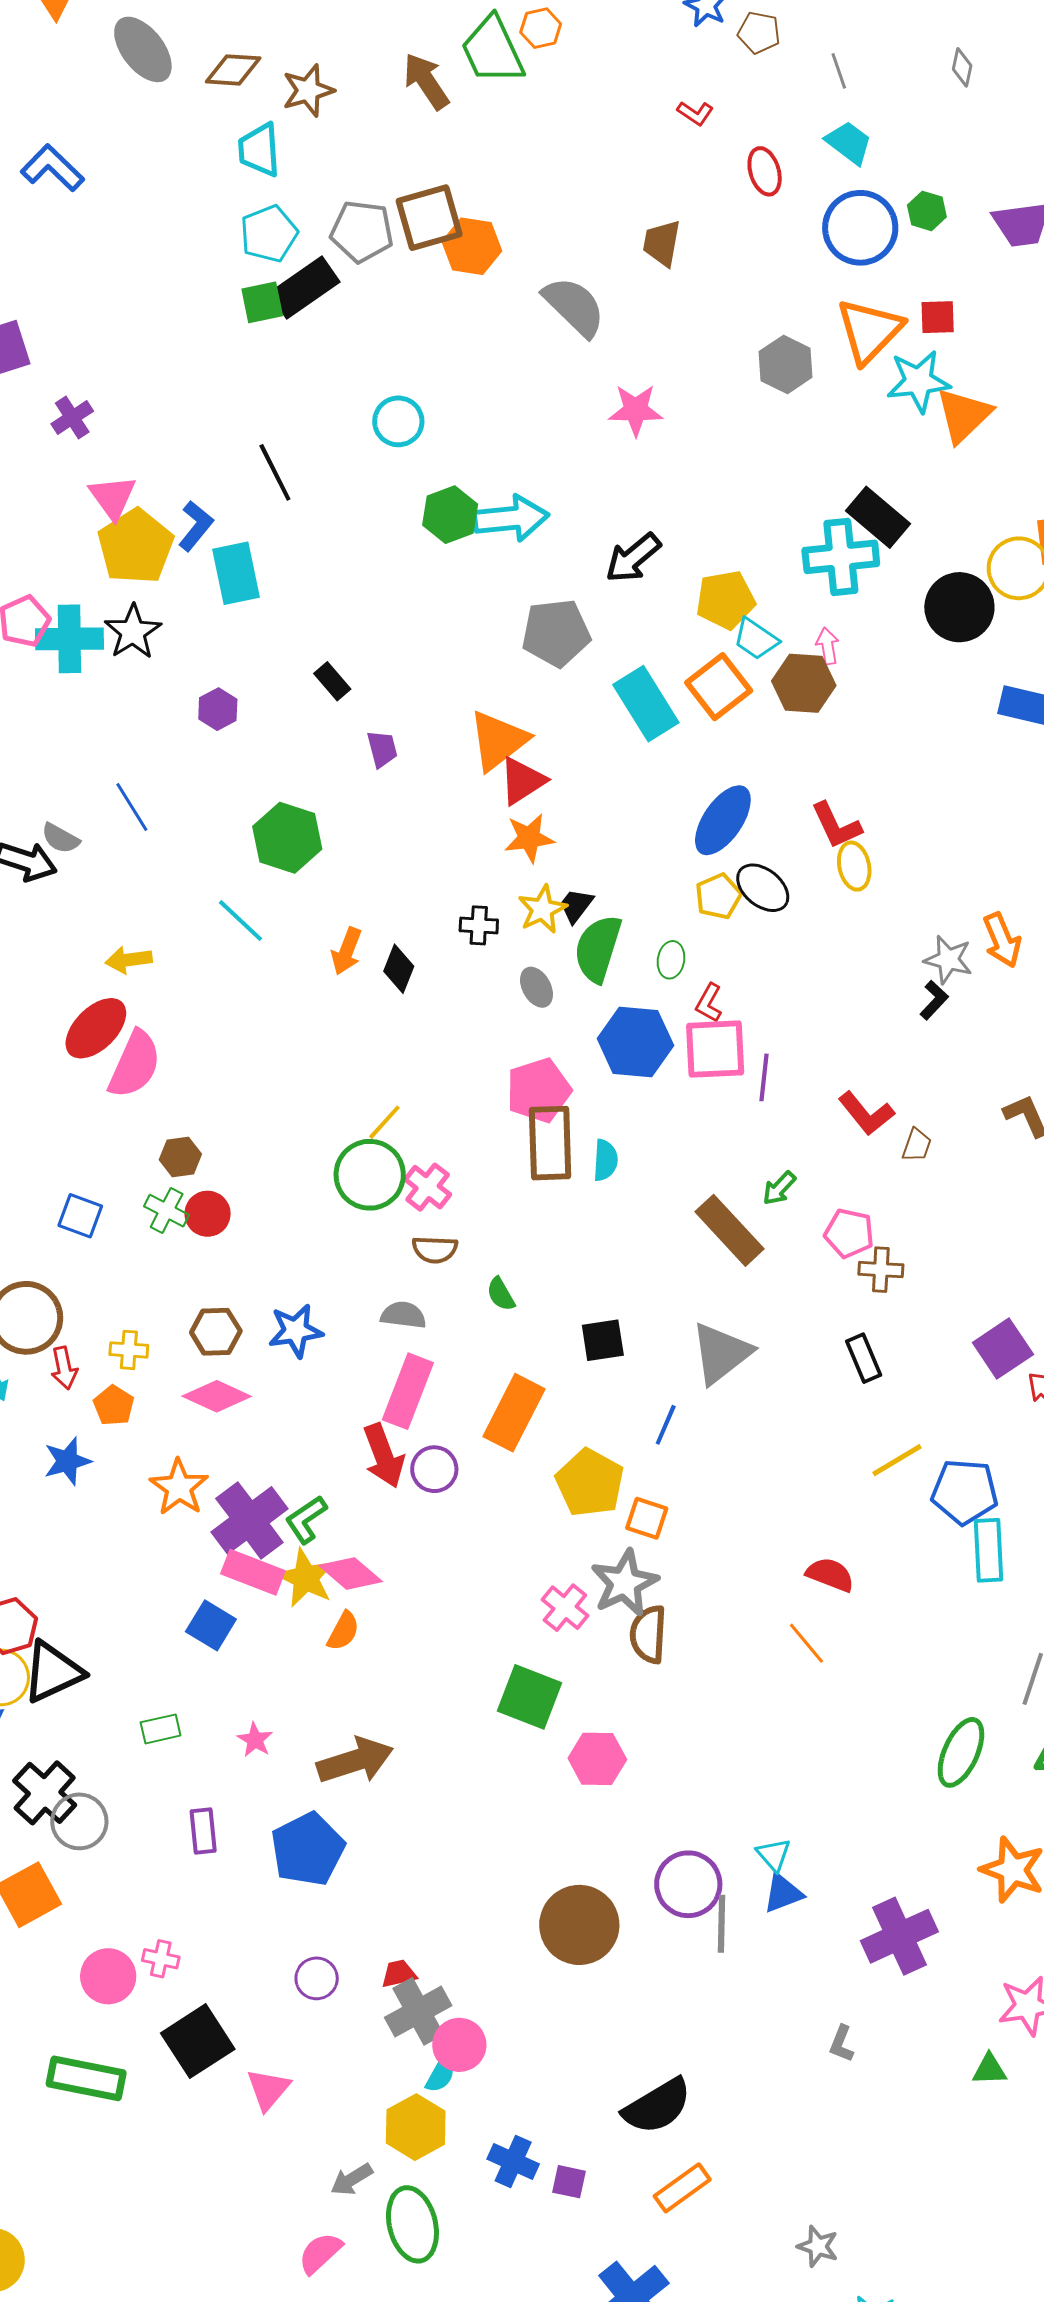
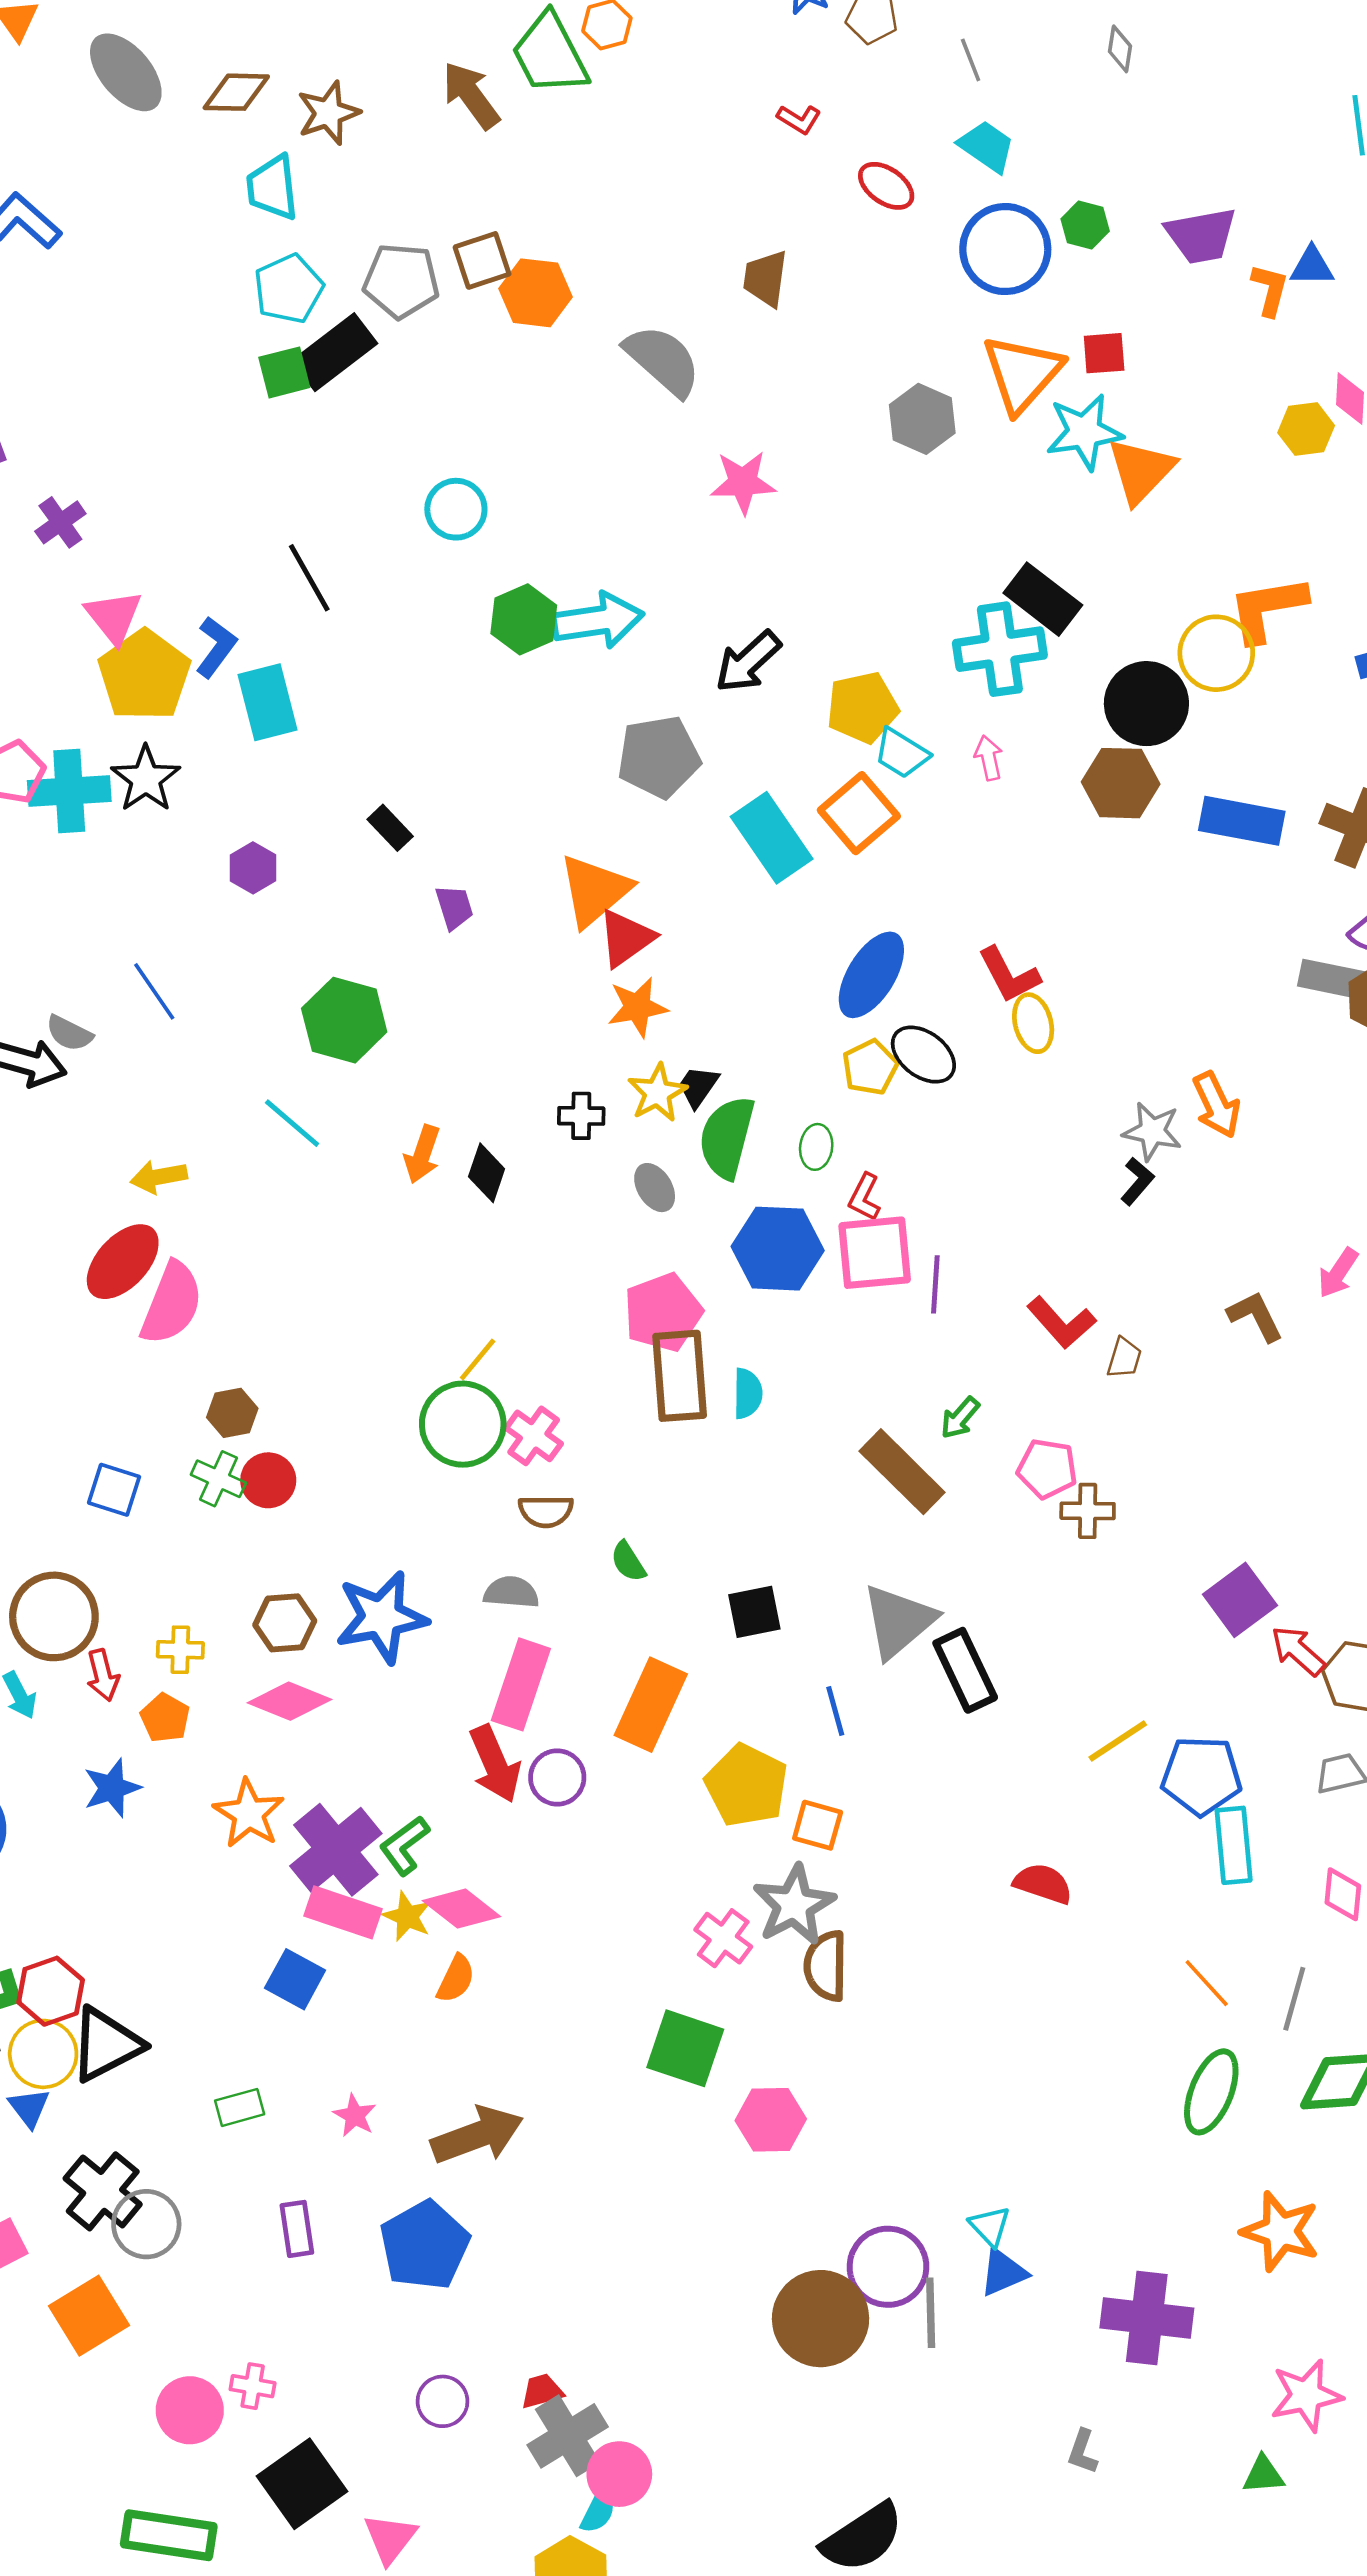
red ellipse: (765, 171) -> (886, 186), turned -36
brown square: (429, 218) -> (482, 260), size x0.7
brown hexagon: (804, 683) -> (1121, 783), moved
blue star: (296, 1331) -> (381, 1617), size x1.4
black rectangle: (864, 1358) -> (965, 1670), moved, size x1.4
blue line: (666, 1425) -> (835, 1711), turned -36
yellow star: (306, 1578) -> (407, 1916), size x0.7
orange line: (806, 1643) -> (1207, 1983), moved
brown circle: (579, 1925) -> (821, 2319), moved
purple cross: (899, 1936) -> (1147, 2318), turned 34

